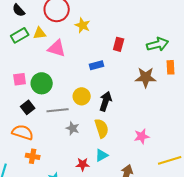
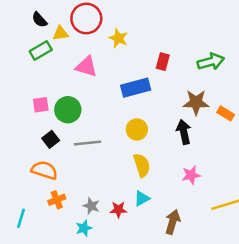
yellow triangle: (40, 33) -> (60, 33), moved
blue rectangle: (97, 65) -> (136, 88), size x1.6
orange rectangle: (171, 67) -> (226, 113), moved, turned -56
yellow circle: (82, 96) -> (137, 129), moved
black arrow: (106, 101) -> (184, 132), moved, turned -30
gray star: (73, 128) -> (91, 206), moved
orange cross: (33, 156) -> (57, 200), turned -32

